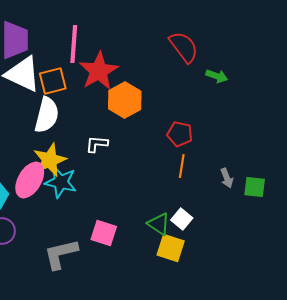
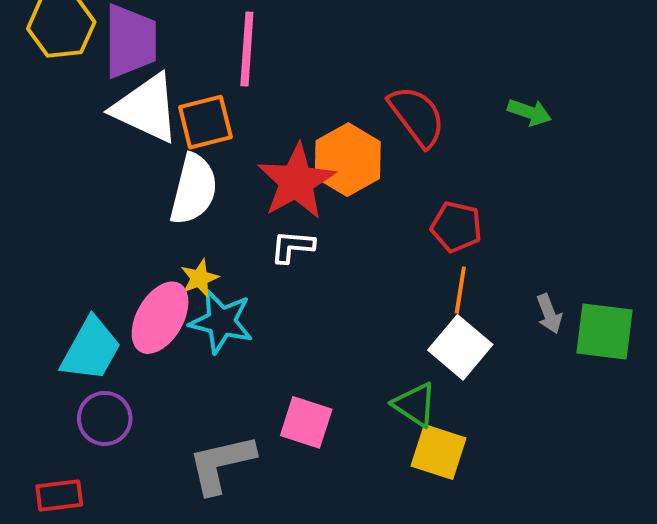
red semicircle: (184, 47) -> (417, 116), moved
red star: (99, 71) -> (296, 181), moved
yellow star: (50, 160) -> (200, 278), size x0.6
green square: (255, 187) -> (604, 332), size x1.4
white square: (182, 219) -> (460, 347), moved, size x1.4

